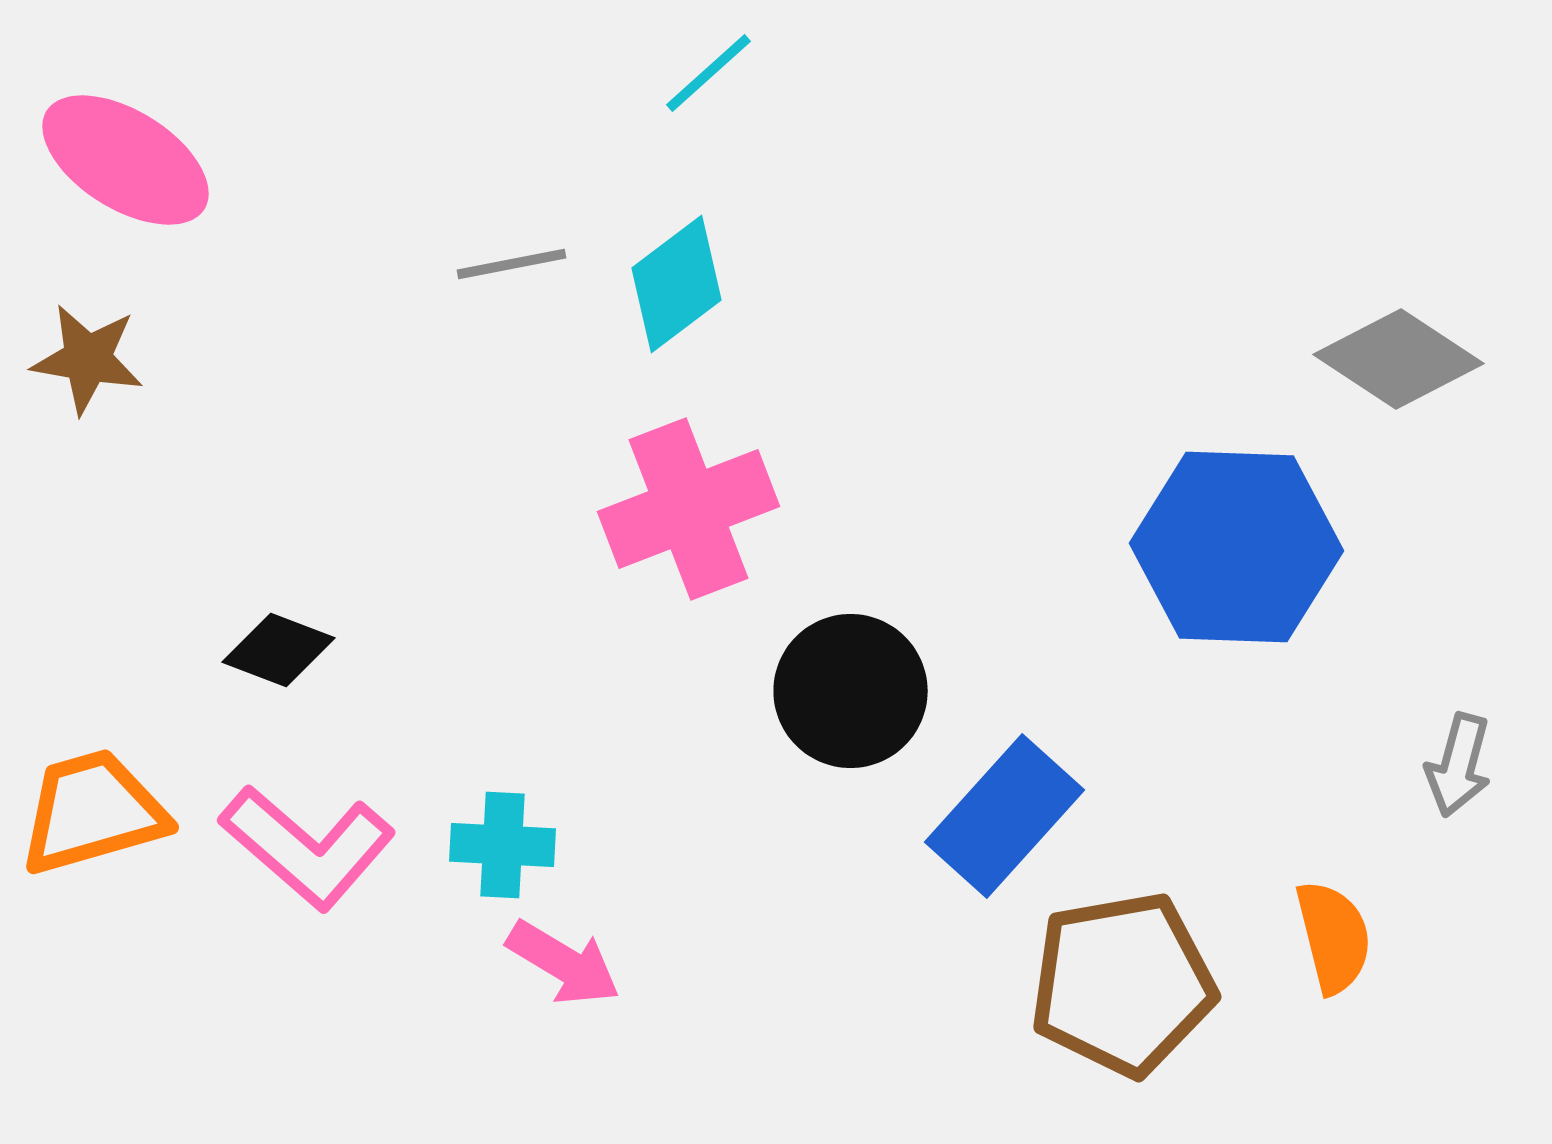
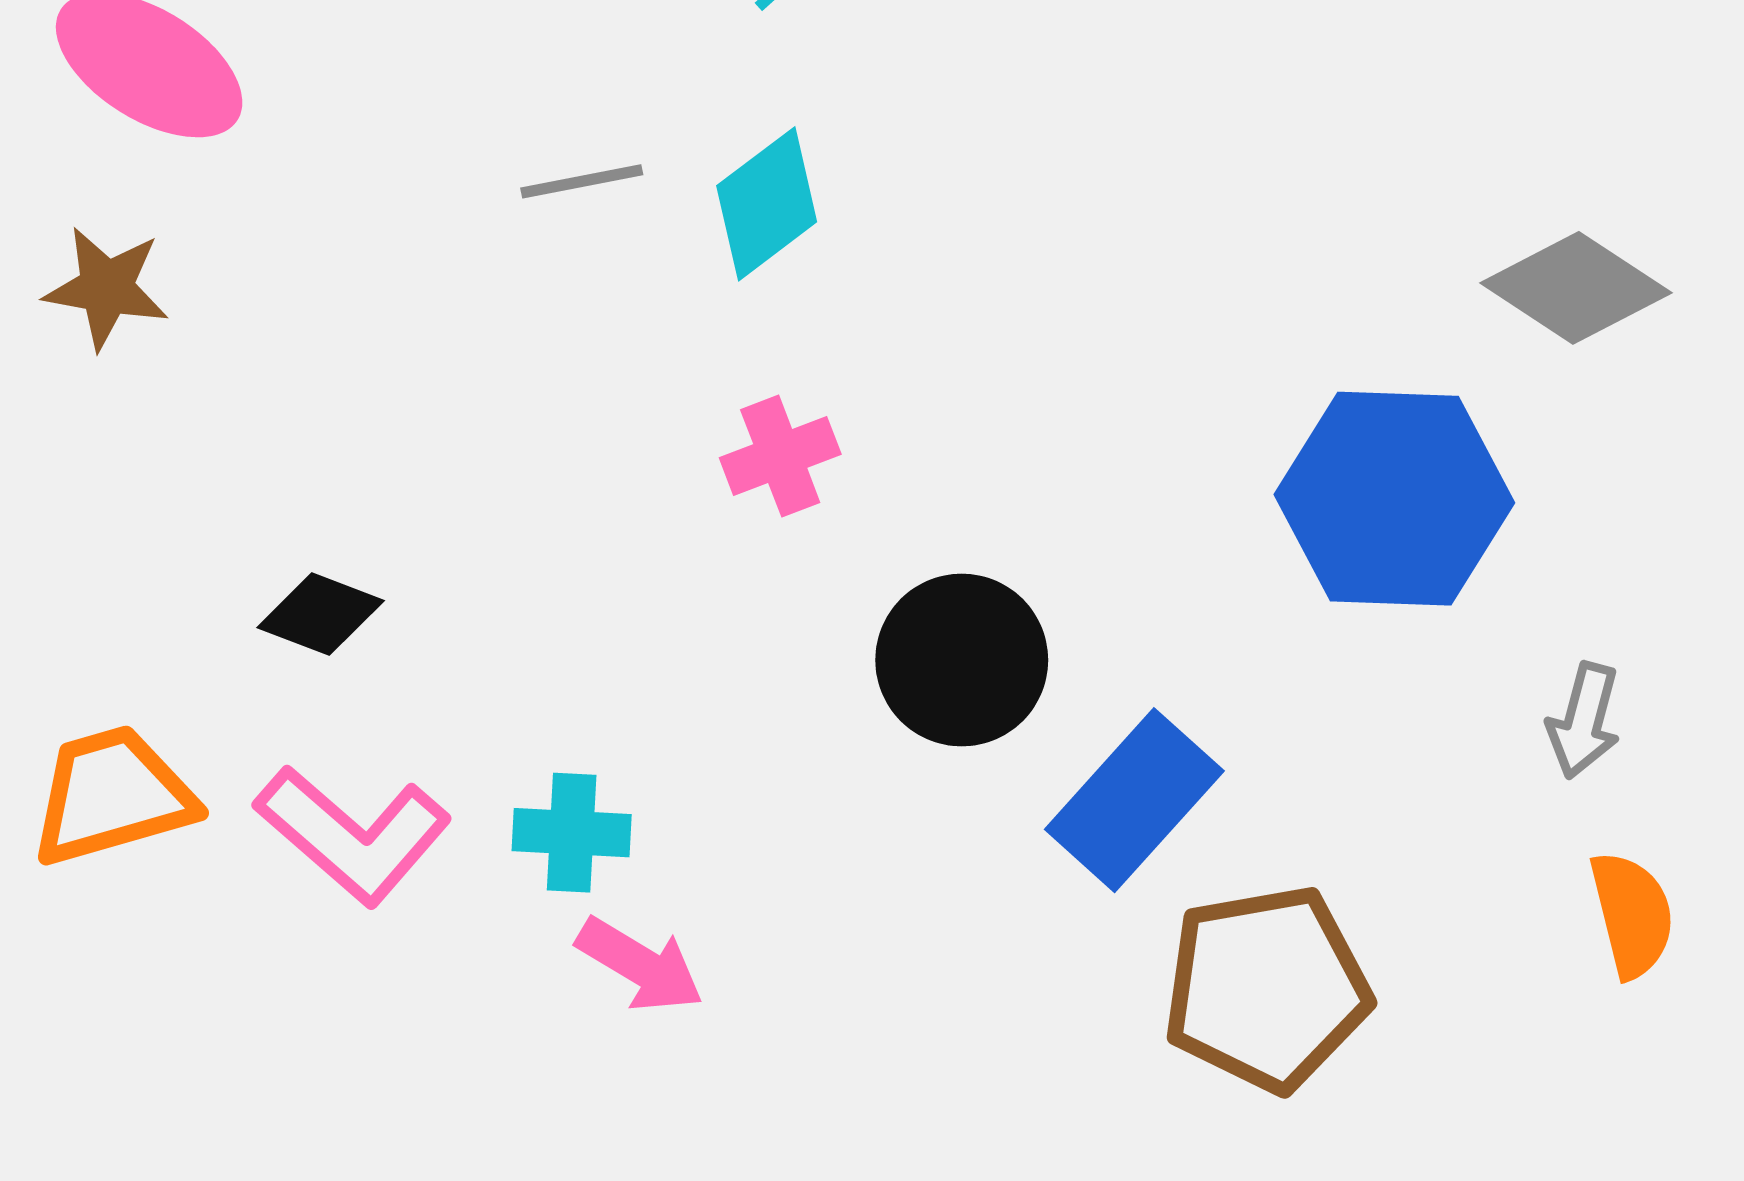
pink cross: (688, 509) -> (780, 456), size x0.6
gray arrow: (1458, 765) -> (1584, 721), moved
orange semicircle: (1334, 937) -> (1632, 914), moved

